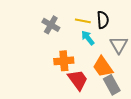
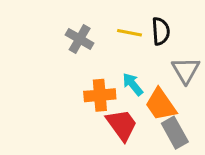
cyan arrow: (88, 38) -> (133, 84), moved

